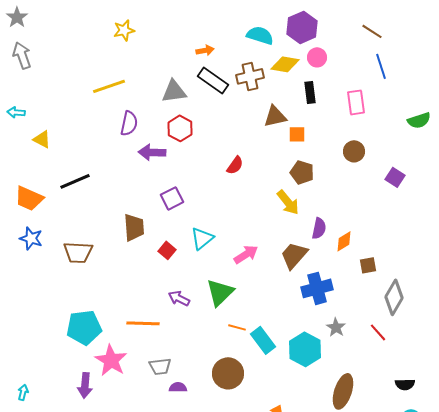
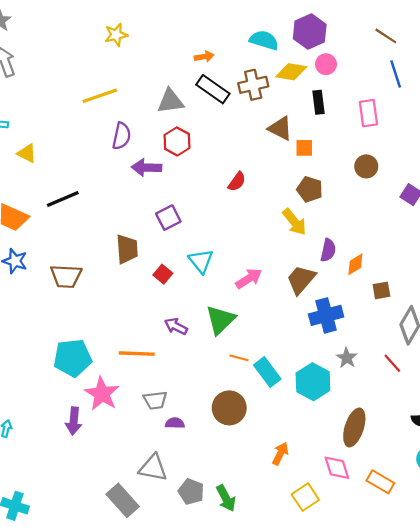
brown triangle: (275, 116) -> (280, 128), turned 40
cyan triangle: (202, 238) -> (201, 261), turned -30

